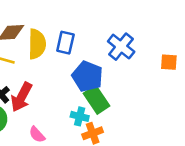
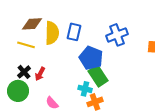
blue cross: (121, 47) -> (117, 35), turned 30
red arrow: (21, 97) -> (40, 74), size x0.6

